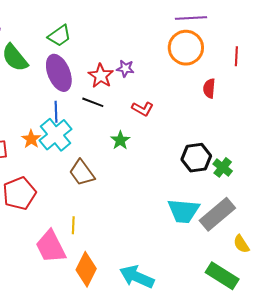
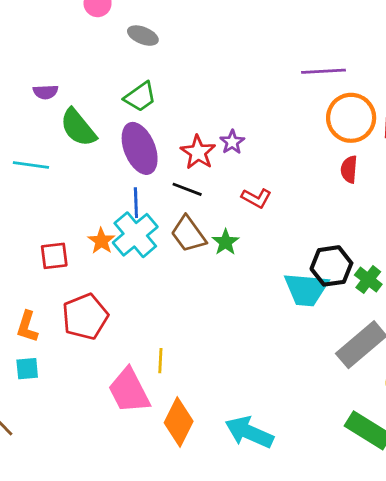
orange circle: (186, 48) -> (351, 118), moved
purple star: (125, 68) -> (232, 142), turned 30
brown trapezoid: (82, 173) -> (188, 234), moved
cyan trapezoid: (184, 211) -> (306, 289), moved

